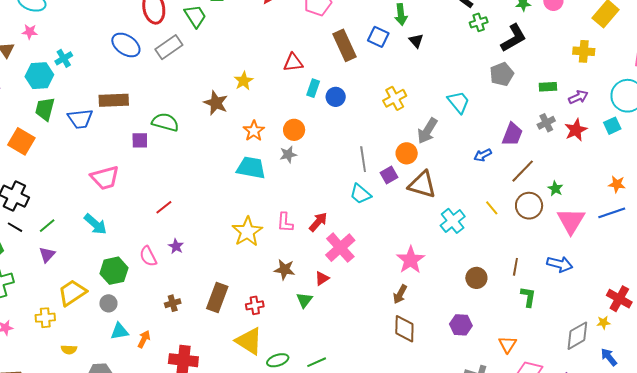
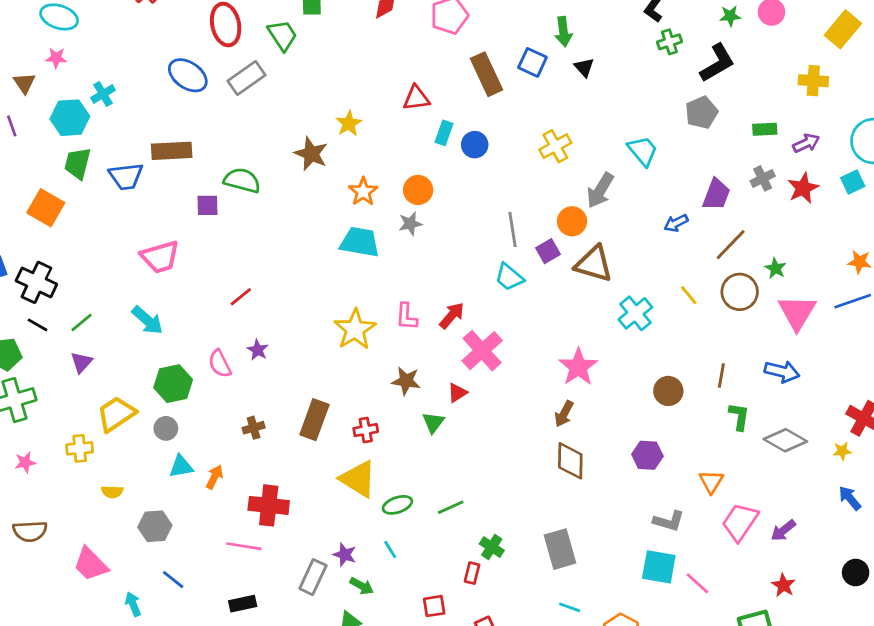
gray diamond: (577, 336) -> (785, 440), moved, turned 60

